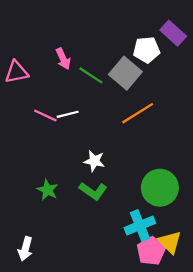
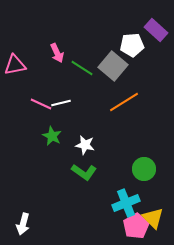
green circle: (160, 188) -> (144, 169), size x0.7
green star: (48, 190) -> (52, 136), moved

